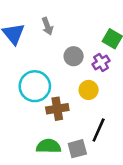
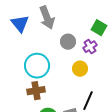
gray arrow: (47, 26) -> (47, 18), size x1.6
brown cross: (57, 109) -> (36, 91), moved

